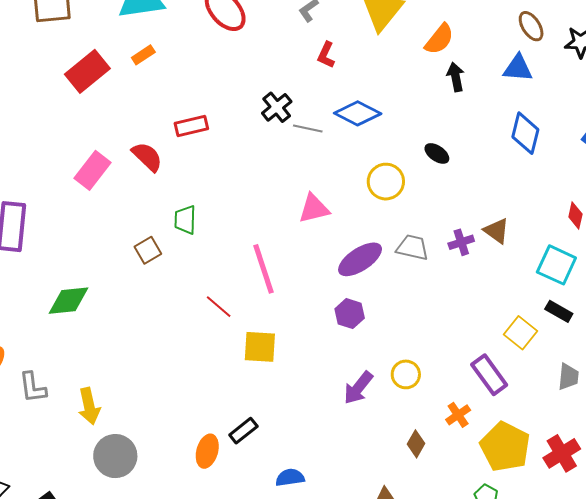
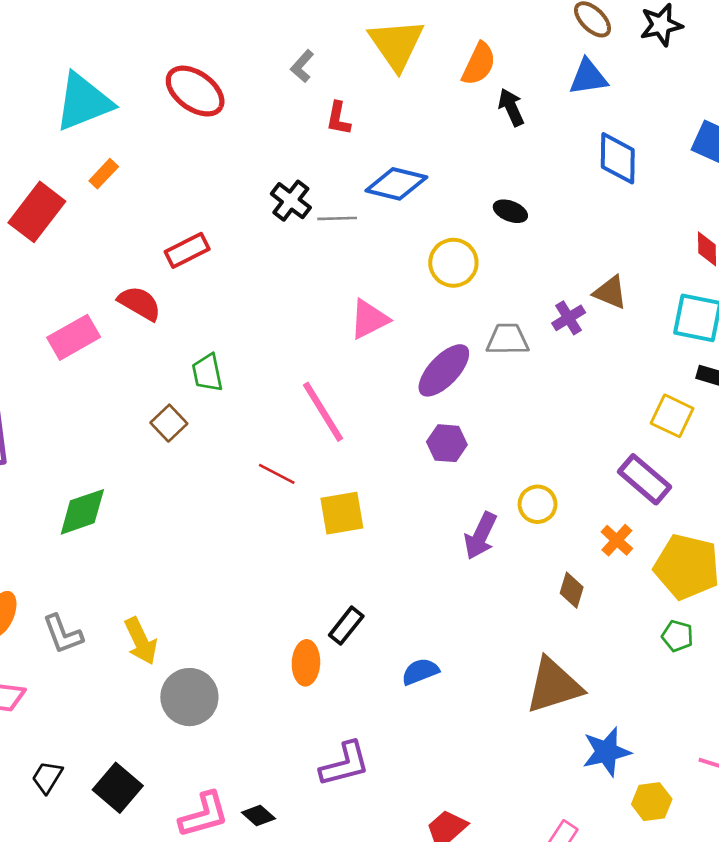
pink rectangle: (93, 170) -> (74, 337), turned 36

